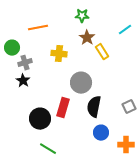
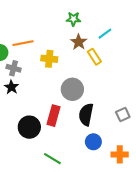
orange line: (38, 28) -> (23, 43), moved
cyan line: (125, 30) -> (105, 34), moved
gray cross: (25, 63) -> (14, 68), turned 32
green line: (48, 149) -> (52, 159), moved

